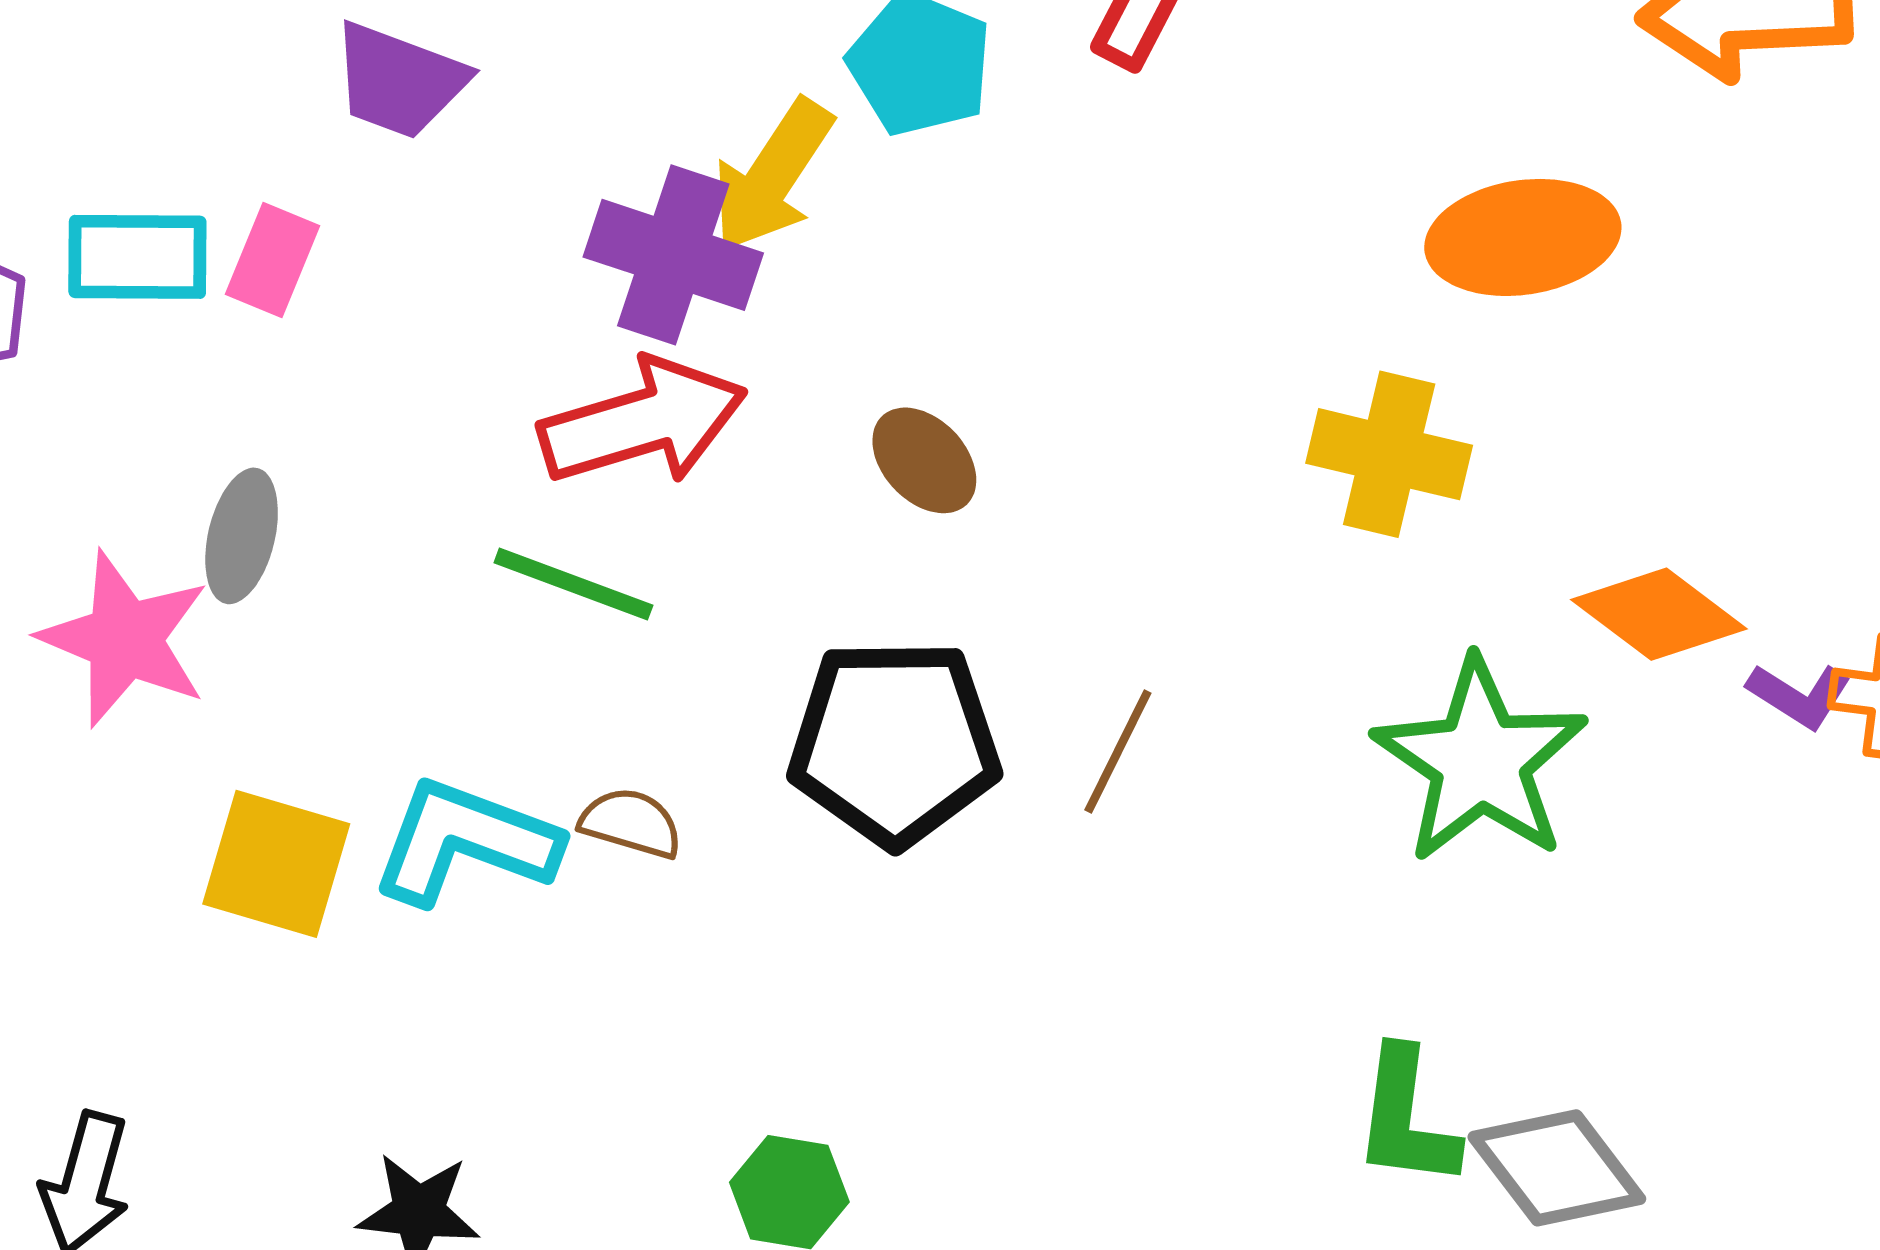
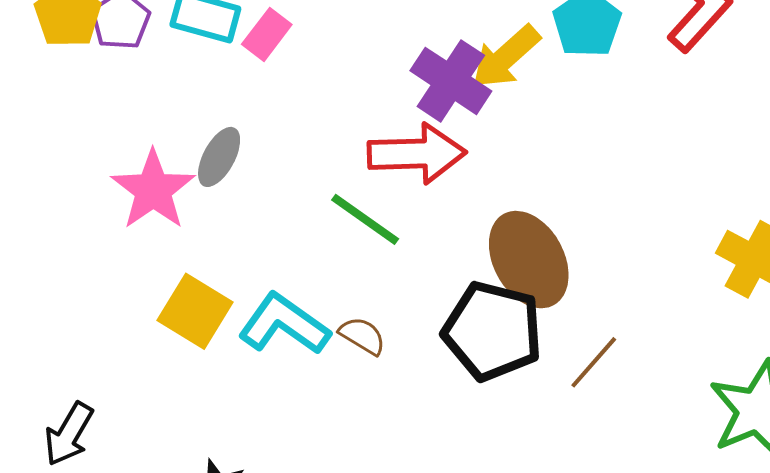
brown ellipse: (924, 460) -> (529, 260), moved, size x1.8

